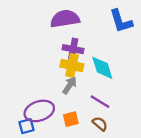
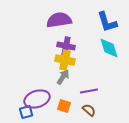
cyan diamond: (102, 68) -> (109, 48), moved
purple line: (100, 102) -> (89, 91), turned -42
orange square: (71, 119) -> (64, 106), turned 32

